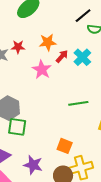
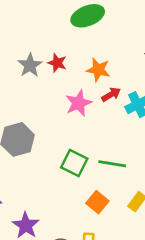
green square: (17, 127) -> (74, 163), moved
orange square: (65, 146) -> (97, 202), moved

